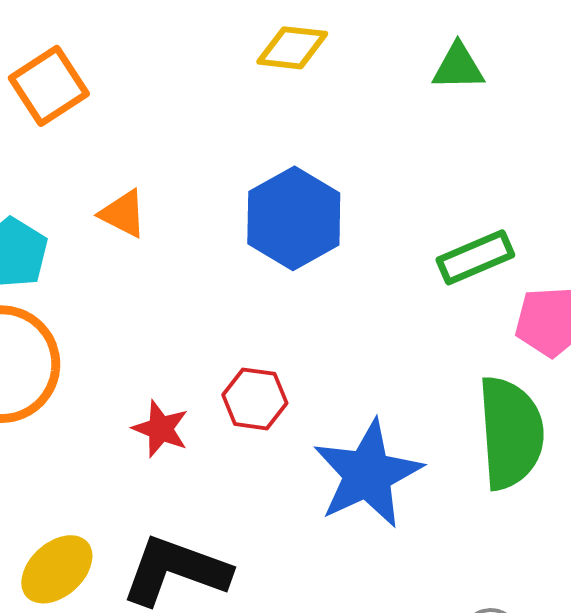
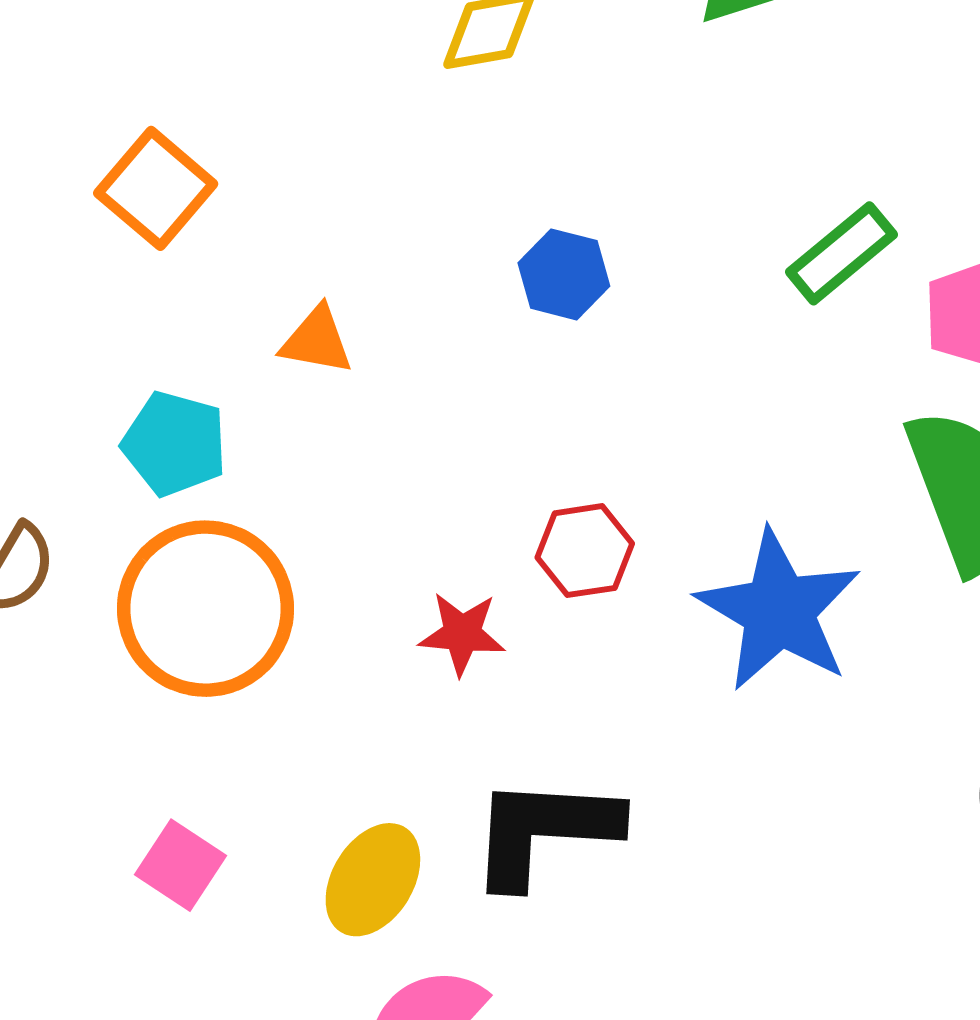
blue hexagon: (294, 218) -> (564, 274), size x0.6

